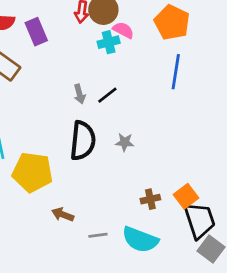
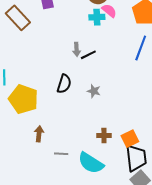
gray arrow: (79, 94) -> (77, 49), moved
black semicircle: (83, 141) -> (64, 84), size x0.7
brown arrow: (63, 215) -> (39, 134), turned 63

